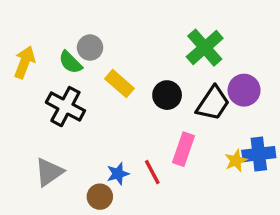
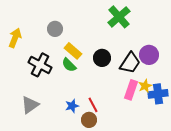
green cross: (205, 48) -> (119, 17), moved
green semicircle: (70, 62) -> (69, 65), moved
pink rectangle: (183, 149) -> (131, 90), moved
yellow star: (236, 161) -> (145, 86), moved
brown circle: (100, 197) -> (89, 120), moved

